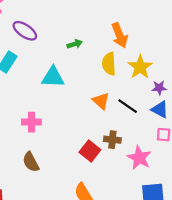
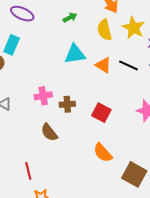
cyan triangle: (53, 77) -> (75, 54), moved
brown cross: (112, 140) -> (67, 104), moved

